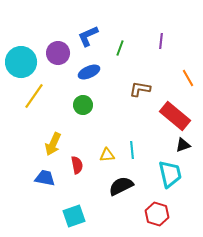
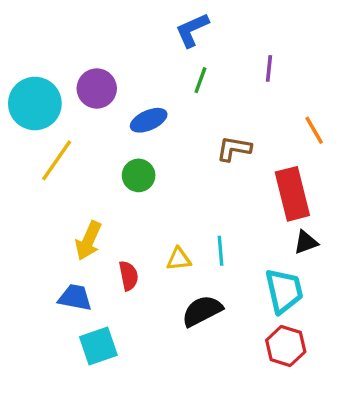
blue L-shape: (88, 36) -> (192, 30), moved
red rectangle: (175, 116) -> (292, 194), turned 36
red hexagon: (157, 214) -> (286, 346), moved
cyan square: (74, 216) -> (98, 346), moved

